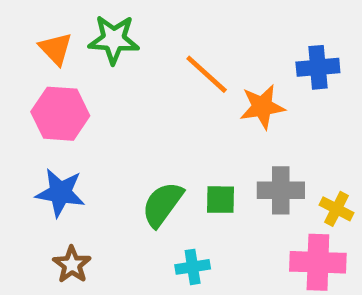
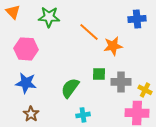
orange triangle: (56, 49) -> (13, 12), moved
blue cross: (318, 67) -> (137, 19), moved
green square: (220, 200) -> (99, 74), moved

